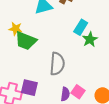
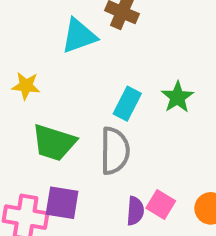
cyan rectangle: (81, 27) -> (127, 104), moved
green trapezoid: (26, 41) -> (54, 143), moved

